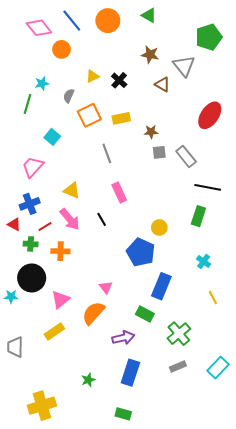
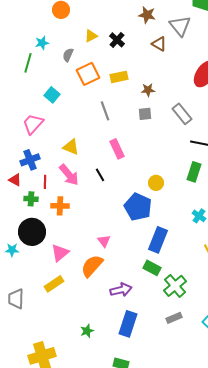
gray square: (159, 152) -> (145, 114), moved
red line: (45, 226) -> (45, 182), turned -56
green rectangle: (145, 314) -> (152, 268), moved

